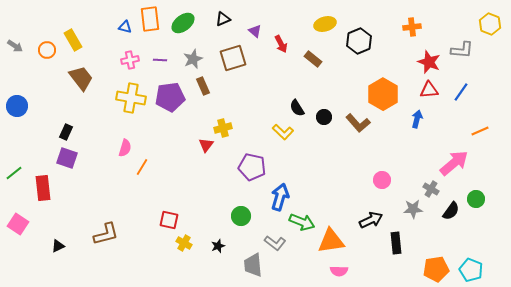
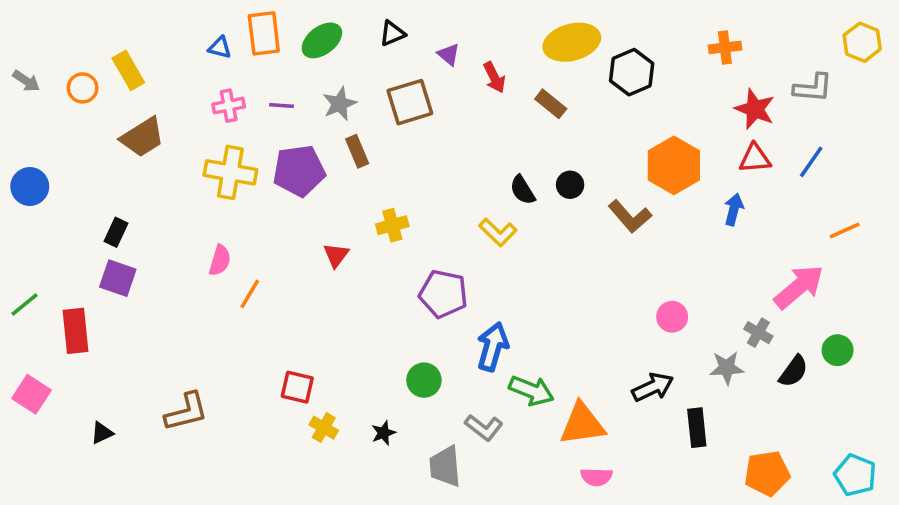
yellow ellipse: (325, 24) -> (572, 42), size x1.4
brown trapezoid: (81, 78) -> (142, 137), turned 96
black circle: (324, 117) -> (570, 185), moved
red triangle: (206, 145) -> (336, 255), moved
cyan pentagon: (471, 270) -> (855, 475), moved

